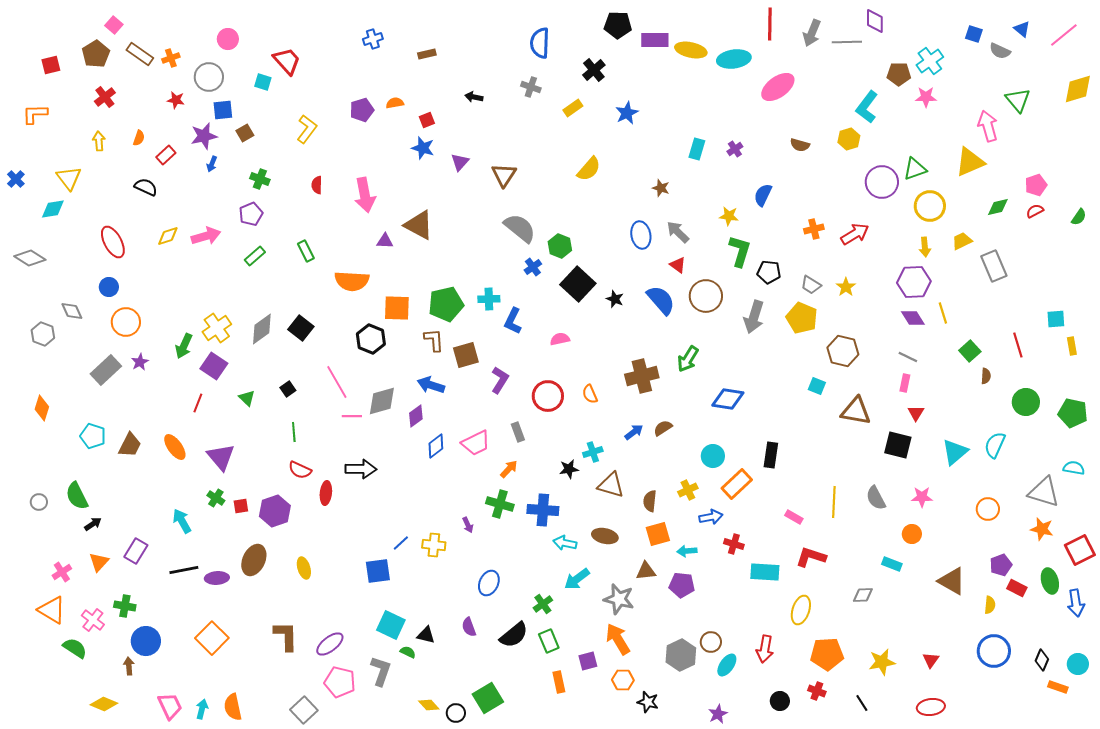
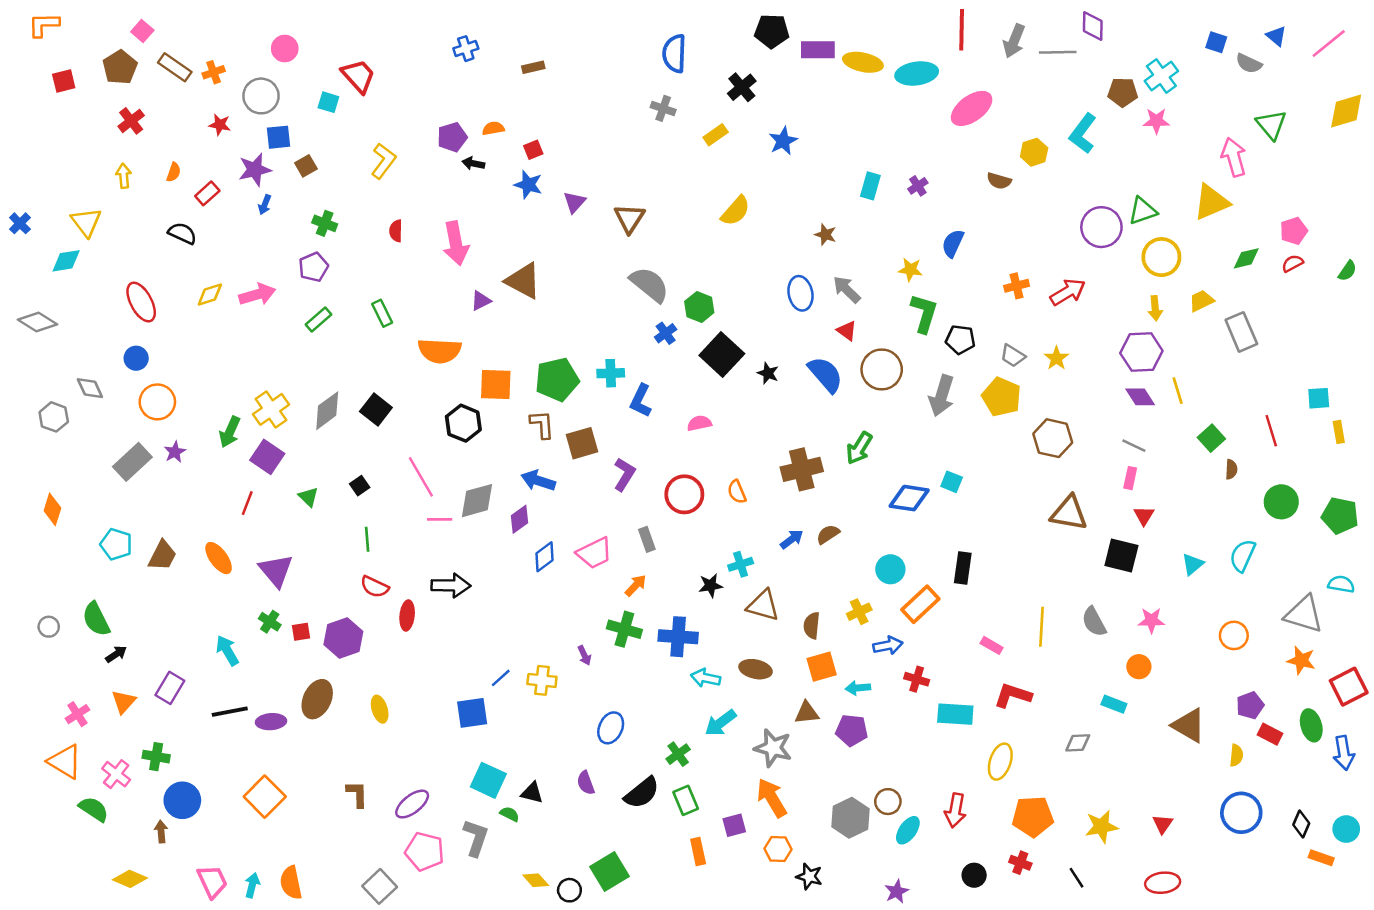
black arrow: (474, 97) -> (473, 163), moved
orange L-shape: (35, 114) -> (44, 25), moved
yellow hexagon: (849, 139) -> (1034, 152), moved
purple triangle: (385, 241) -> (481, 301), turned -30
cyan square: (817, 386) -> (952, 482), moved
cyan triangle: (955, 452) -> (1193, 564), size x0.7
brown L-shape: (286, 636) -> (357, 794), size x0.7

